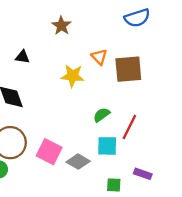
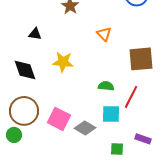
brown square: (128, 69) -> (141, 59), moved
yellow star: (73, 76) -> (63, 62), moved
green semicircle: (102, 115) -> (106, 86), turned 42

